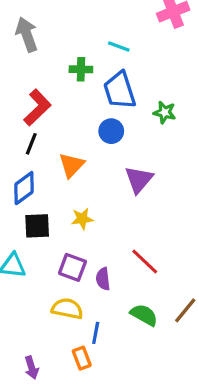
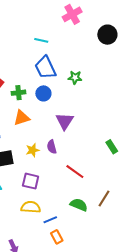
green cross: (81, 69) -> (18, 93), moved
orange triangle: (72, 165) -> (22, 118), turned 36
purple semicircle: (103, 279) -> (52, 147), moved
blue line: (96, 333) -> (50, 220), turned 64
orange rectangle: (82, 358) -> (57, 237), moved

